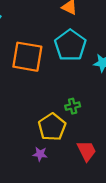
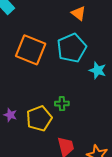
purple star: (40, 154) -> (10, 115), moved

